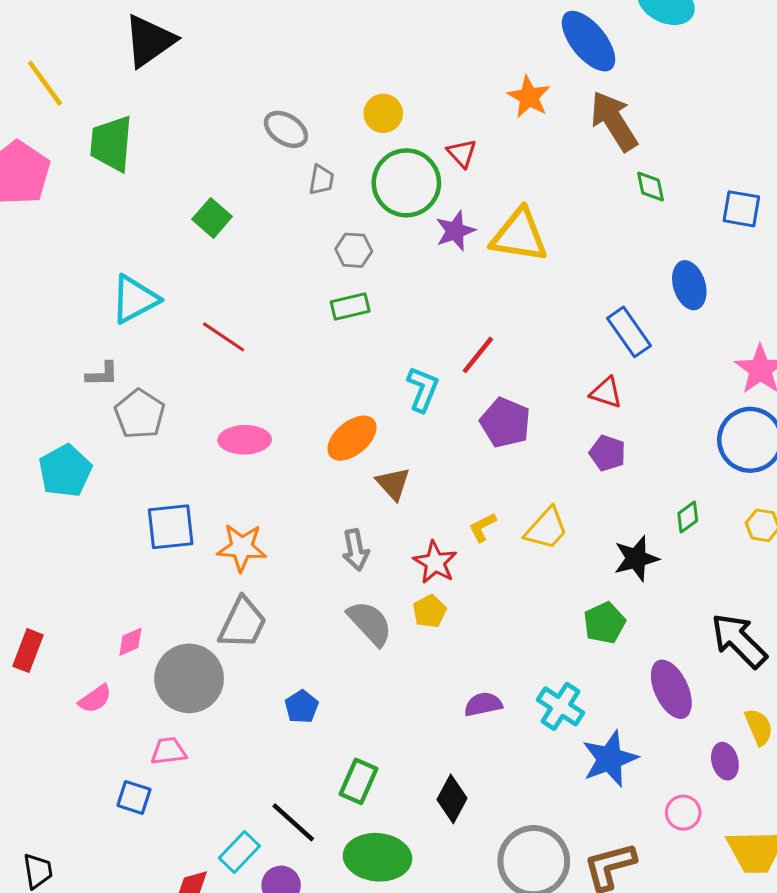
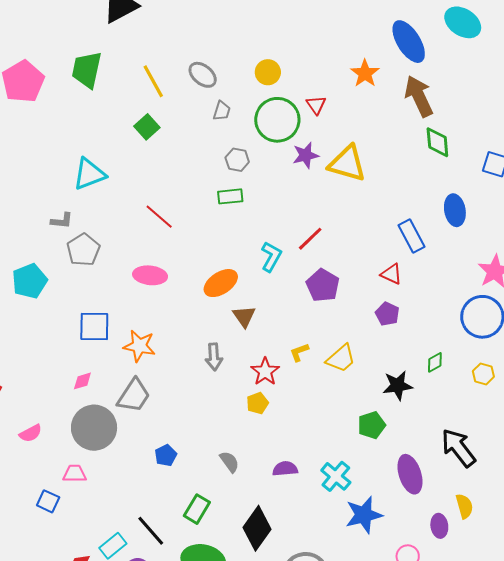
yellow line: (45, 83) -> (153, 81), moved
green diamond: (650, 187) -> (437, 142), size x1.4
red line: (224, 337) -> (159, 217), moved
gray semicircle: (370, 623) -> (229, 462), moved, size x0.7
pink diamond: (130, 642) -> (82, 381), moved
black diamond: (452, 799) -> (257, 528), size x1.4

